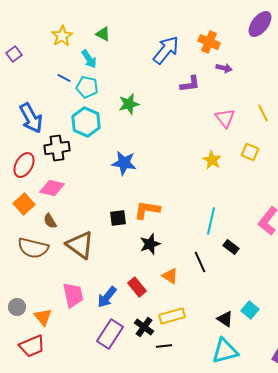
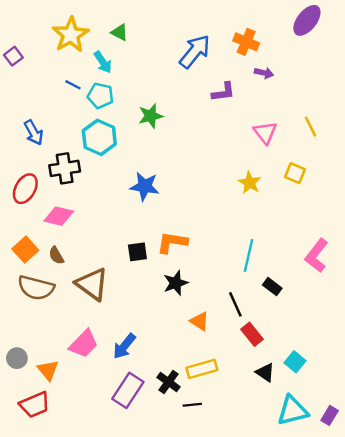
yellow star: (62, 36) -> (71, 35), size x1.4
blue arrow: (31, 118) -> (34, 133), size x0.7
orange square: (24, 204) -> (25, 250), moved
red rectangle: (137, 287) -> (252, 334), moved
pink trapezoid: (73, 295) -> (84, 344), turned 56
cyan triangle: (225, 351) -> (293, 411), moved

